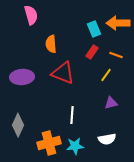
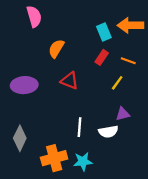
orange semicircle: (51, 44) -> (56, 49), turned 36
red triangle: (63, 73) -> (70, 81), size x0.7
white semicircle: (107, 139) -> (108, 132), moved

